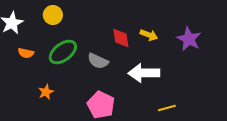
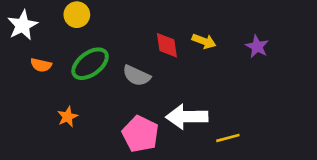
purple star: (189, 39) -> (257, 46), size x0.7
white arrow: (144, 73) -> (187, 117), moved

